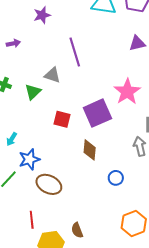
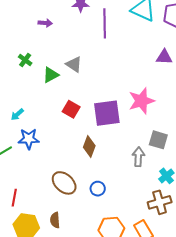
purple line: (75, 52) -> (105, 23), moved
blue circle: (116, 178) -> (98, 189), moved
brown ellipse: (49, 184) -> (64, 183), moved

